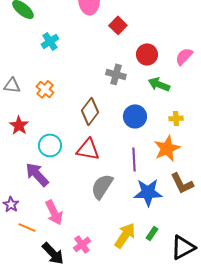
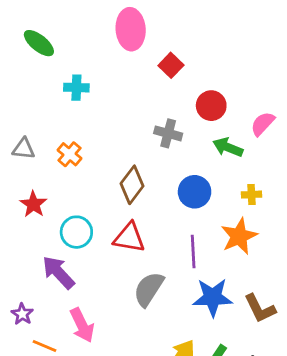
cyan cross: (50, 41) -> (76, 88), turned 36
pink semicircle: (184, 56) -> (263, 124), moved
brown L-shape: (182, 183) -> (260, 308), moved

